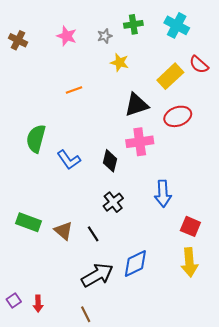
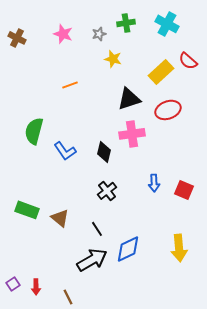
blue arrow: (163, 194) -> (154, 183), size x0.7
red square: (190, 226) -> (184, 190), moved
black line: (93, 234) -> (97, 229), moved
brown line: (86, 314) -> (68, 297), moved

